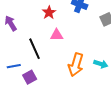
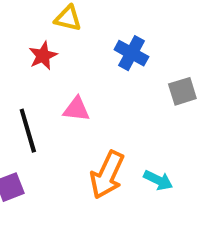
red star: (49, 13) -> (43, 56), moved

